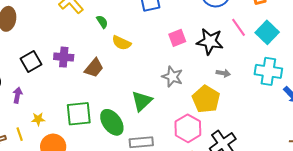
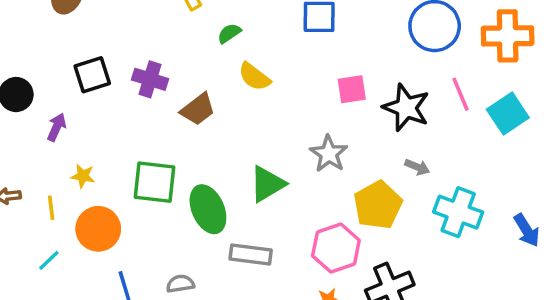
green semicircle: (102, 22) -> (229, 33), turned -104
cyan cross: (268, 71) -> (458, 212), moved
yellow line: (20, 134) -> (51, 208), moved

